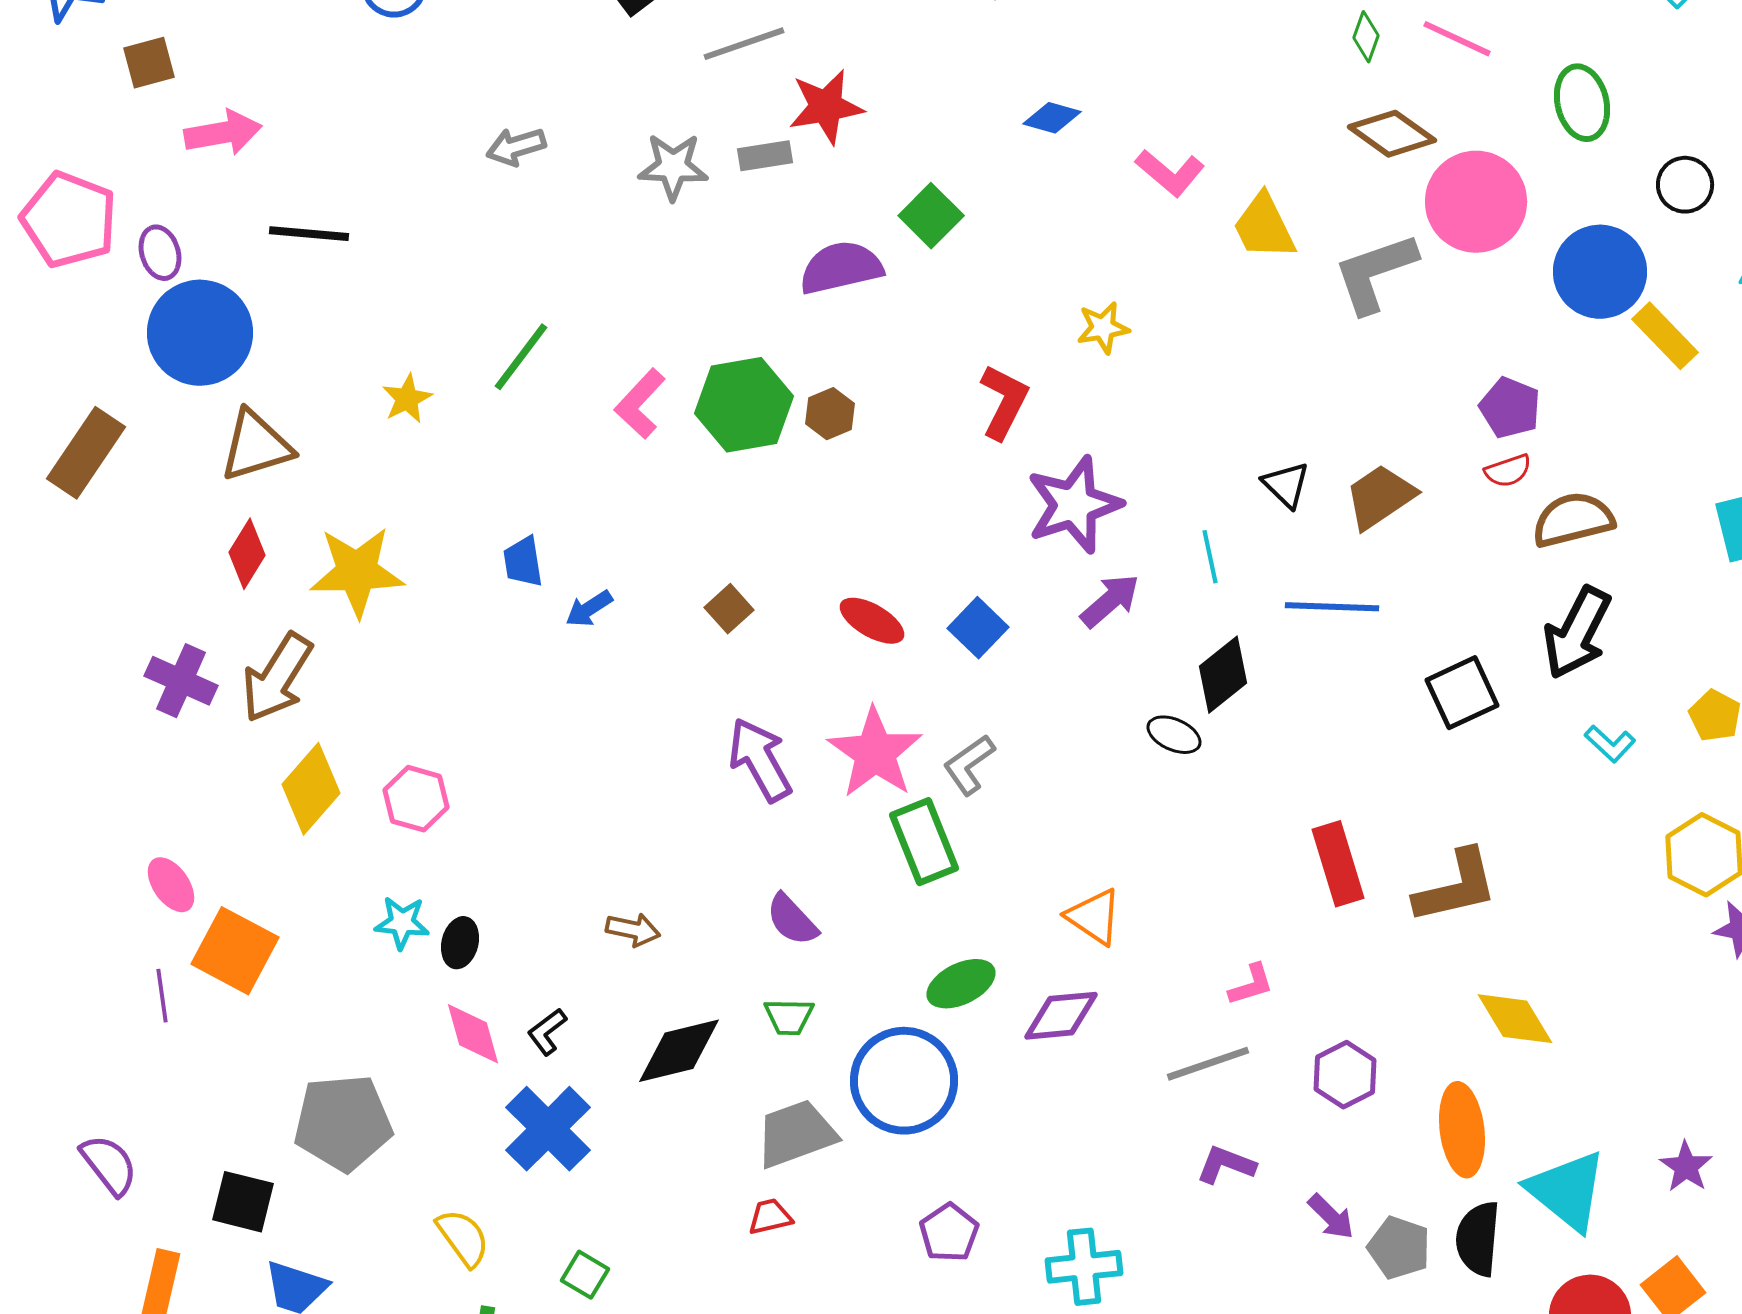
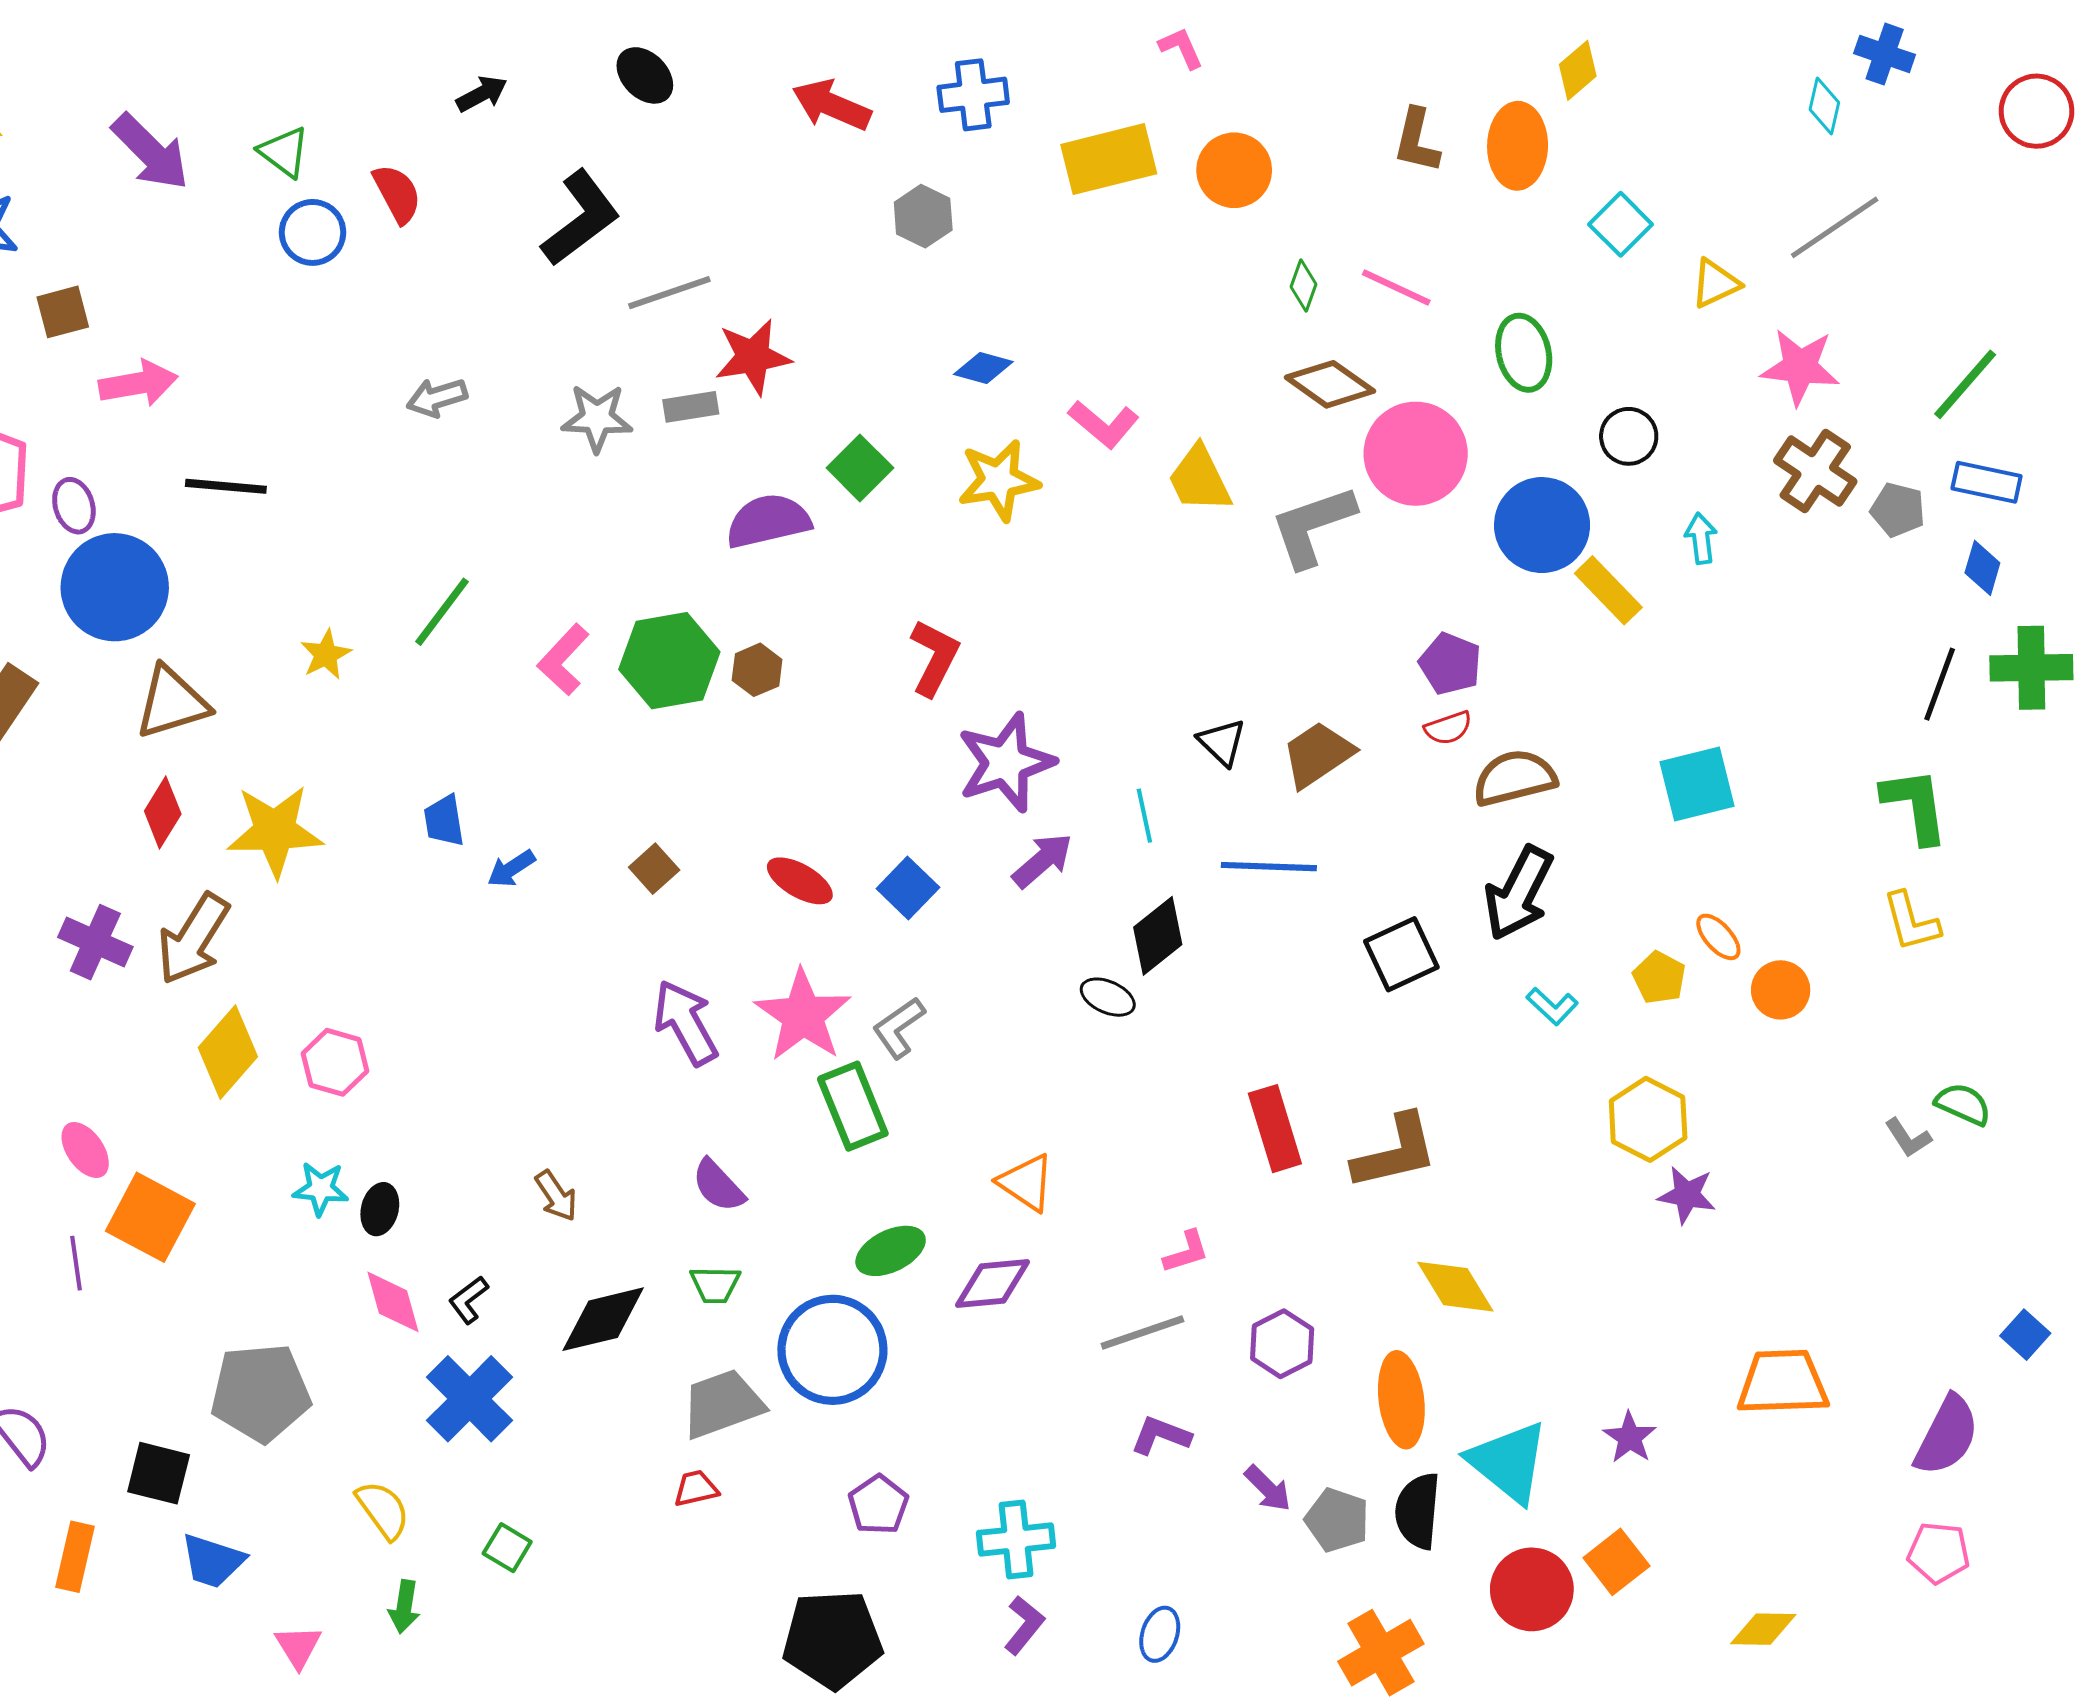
yellow star: (1103, 328) -> (999, 480), moved, size x1.5
brown arrow: (633, 930) -> (556, 1196), turned 44

